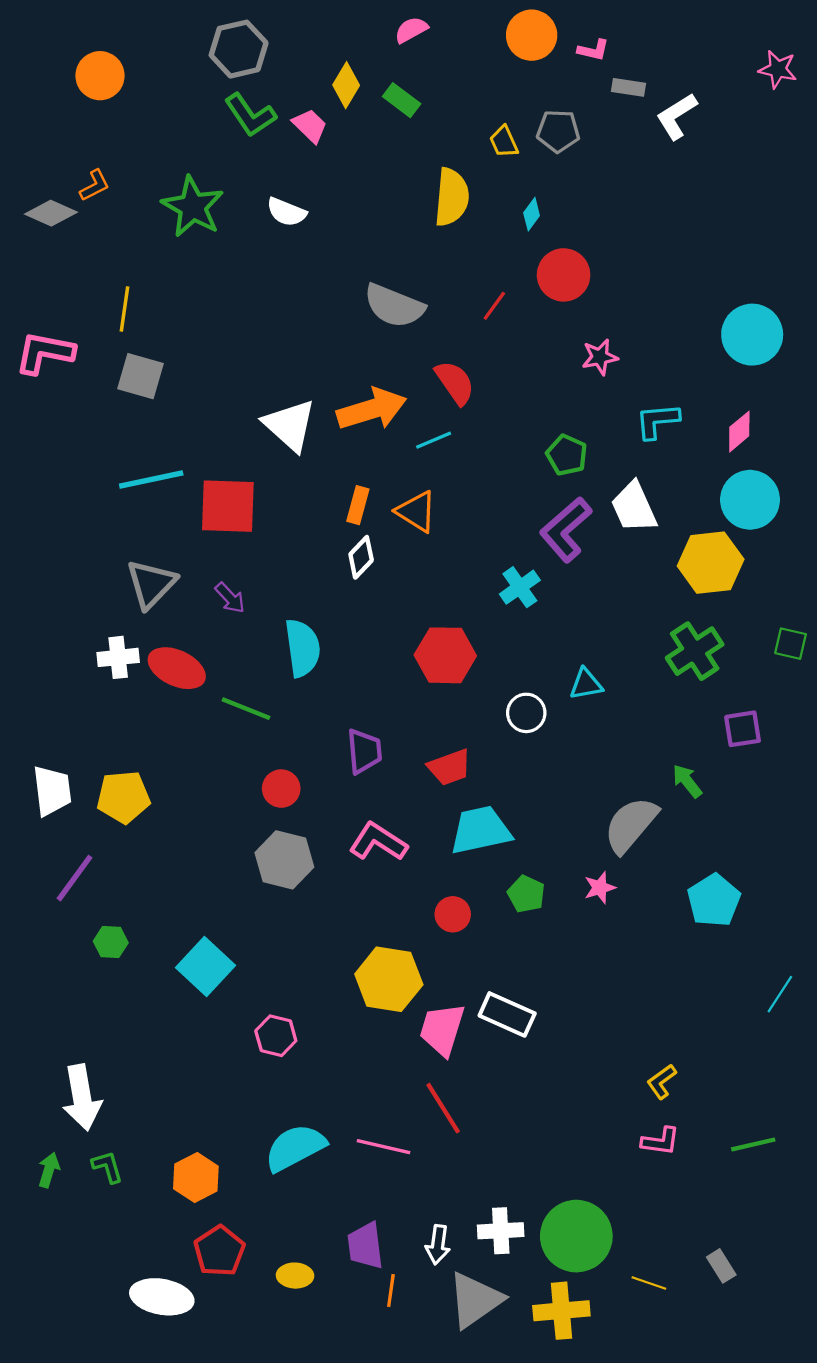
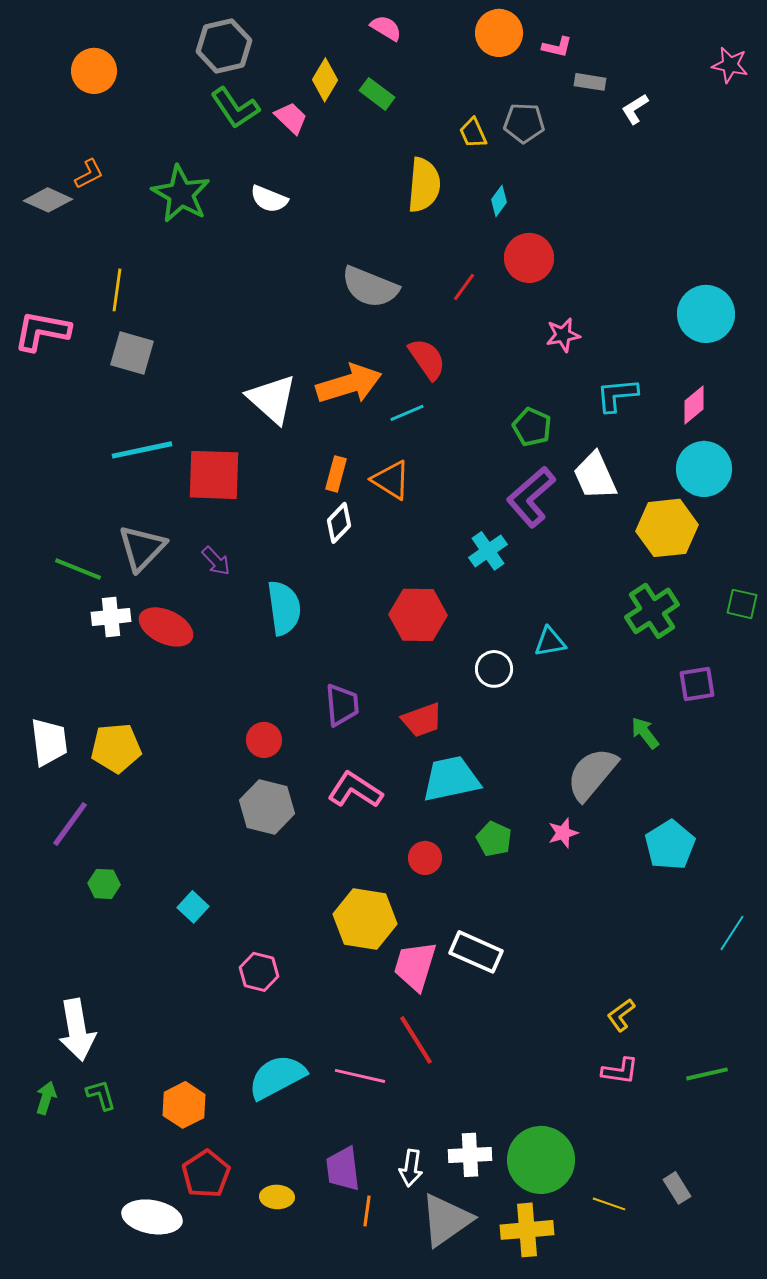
pink semicircle: (411, 30) -> (386, 28), turned 60
white L-shape: (676, 116) -> (635, 109), size x0.7
green line: (246, 709) -> (78, 569), moved
cyan square: (206, 966) -> (193, 907), size x0.6

